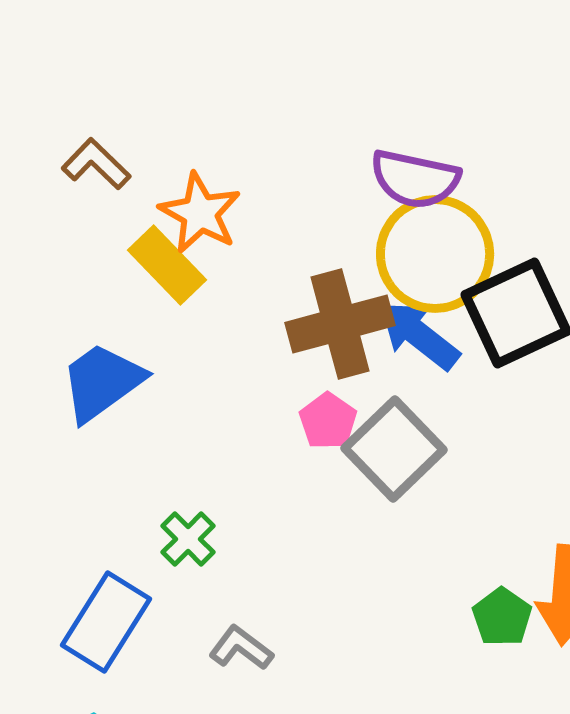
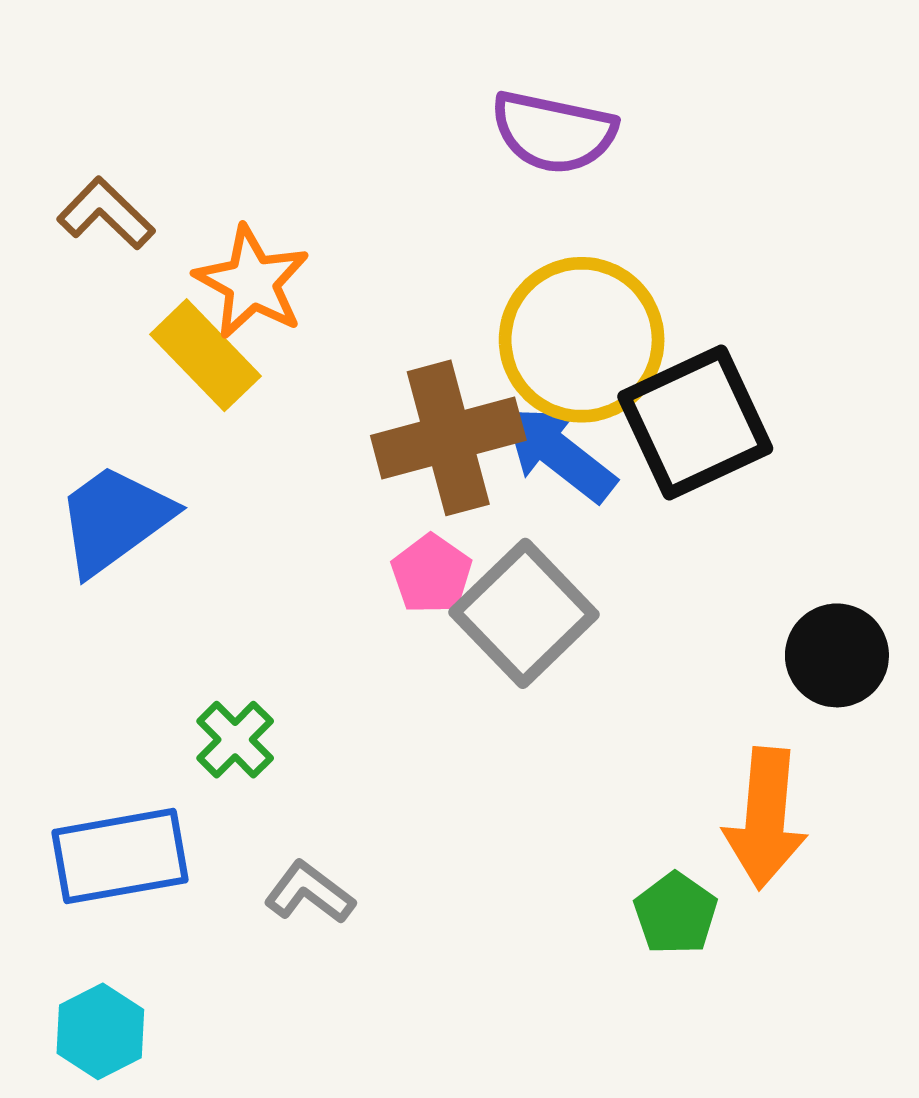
purple semicircle: (415, 179) -> (554, 132), moved
green pentagon: (502, 617) -> (676, 914), moved
blue rectangle: (106, 622) -> (120, 856), turned 48

